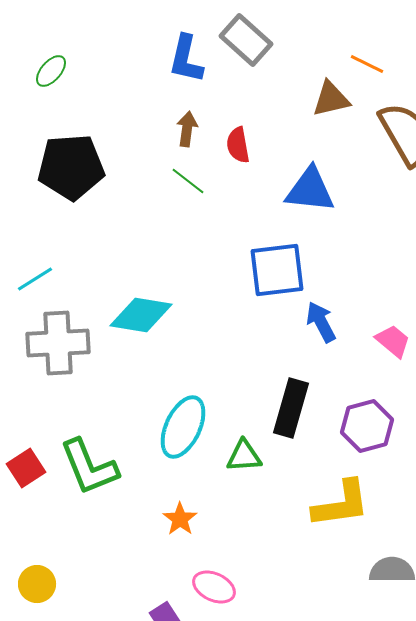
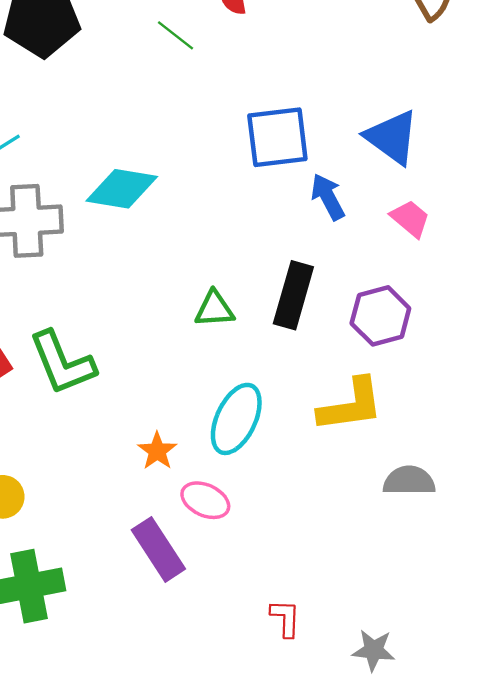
blue triangle: (310, 190) -> (392, 137), moved, turned 30
cyan ellipse: (183, 427) -> (236, 419), moved
green triangle: (244, 456) -> (214, 309), moved
orange star: (180, 519) -> (157, 451), moved

